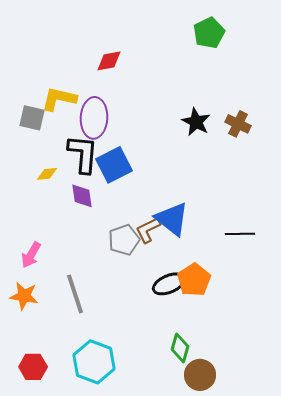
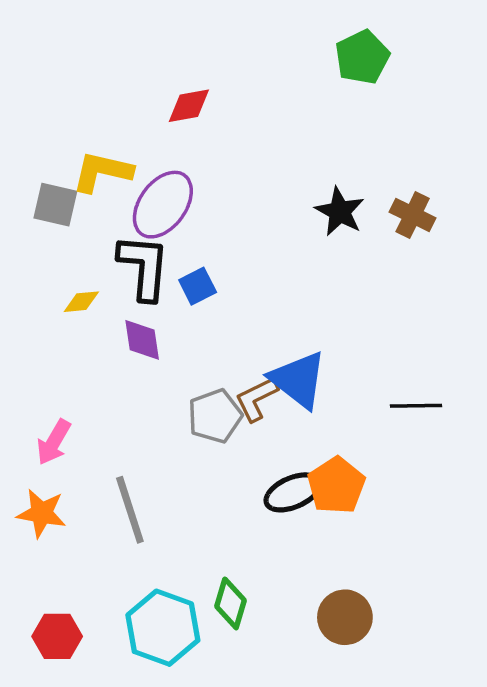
purple ellipse: (94, 118) -> (163, 205), turned 33
blue square: (114, 165) -> (198, 286), size x0.6
green diamond: (180, 348) -> (230, 603), moved
brown circle: (200, 375) -> (345, 617), moved

